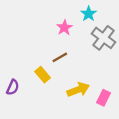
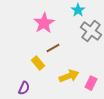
pink star: (64, 28) -> (44, 23), moved, size x1.5
purple semicircle: (13, 87) -> (24, 88), moved

